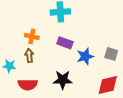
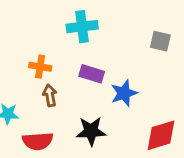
gray square: (111, 54) -> (160, 41), moved
brown arrow: (29, 56) -> (50, 95), moved

